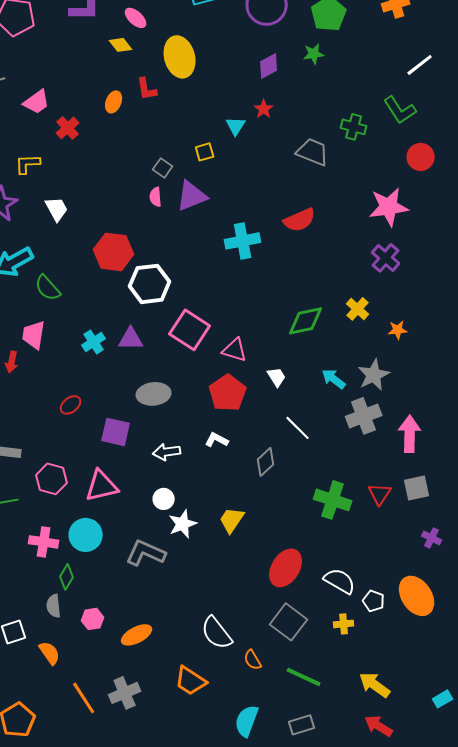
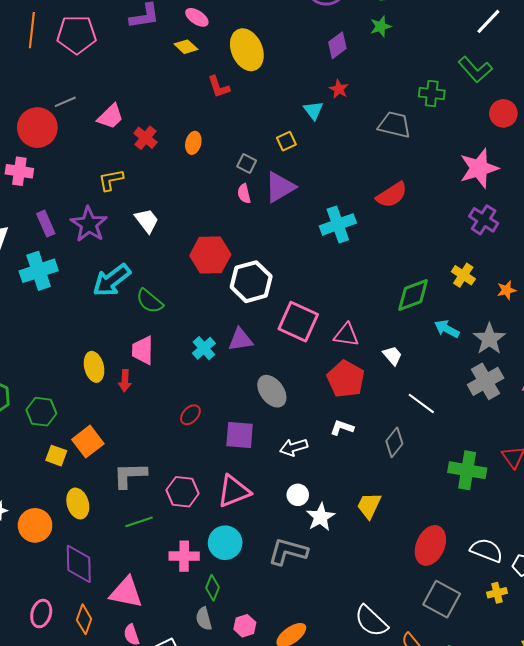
orange ellipse: (114, 102) -> (193, 143), moved
cyan arrow: (334, 379) -> (447, 329), moved
gray ellipse: (154, 394) -> (272, 391), turned 68

